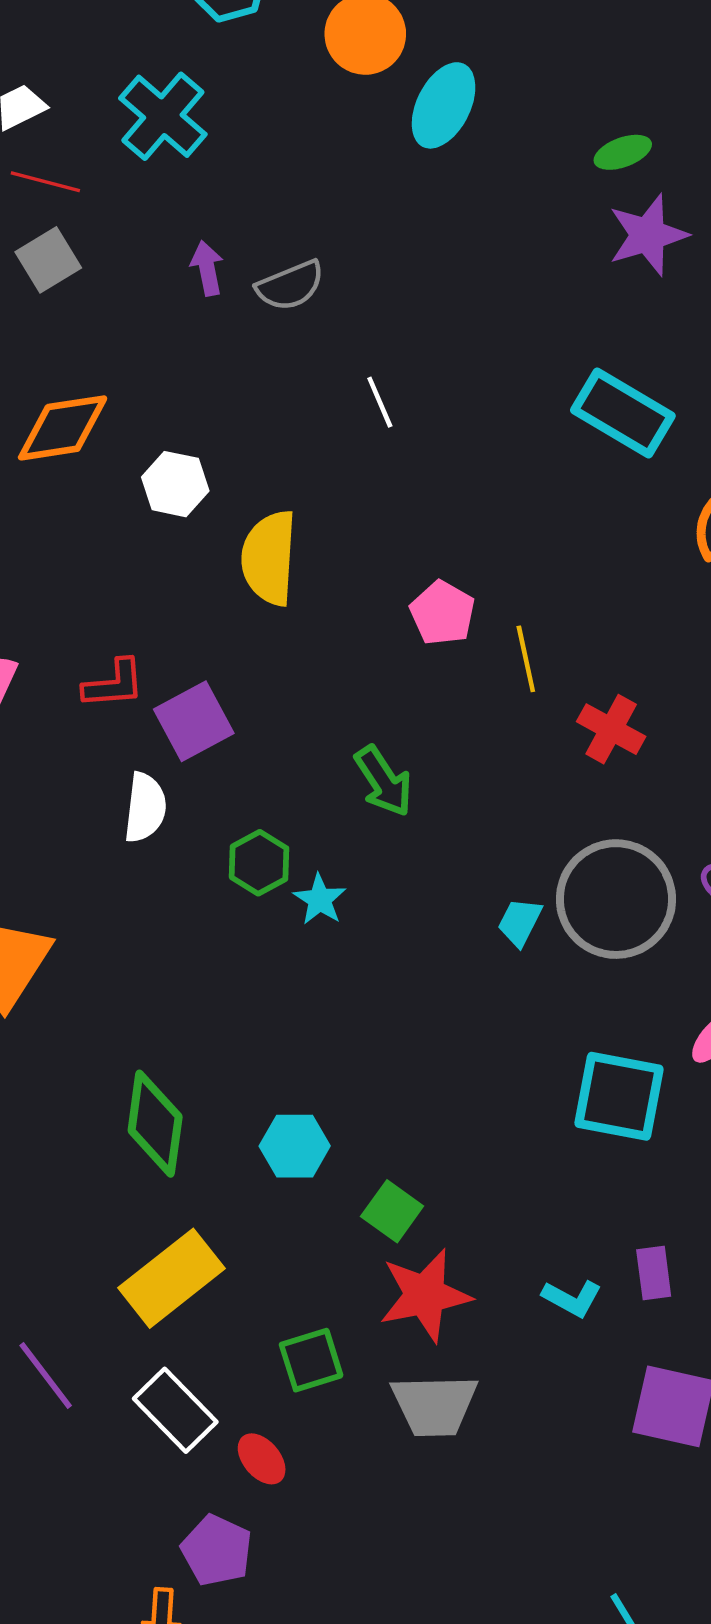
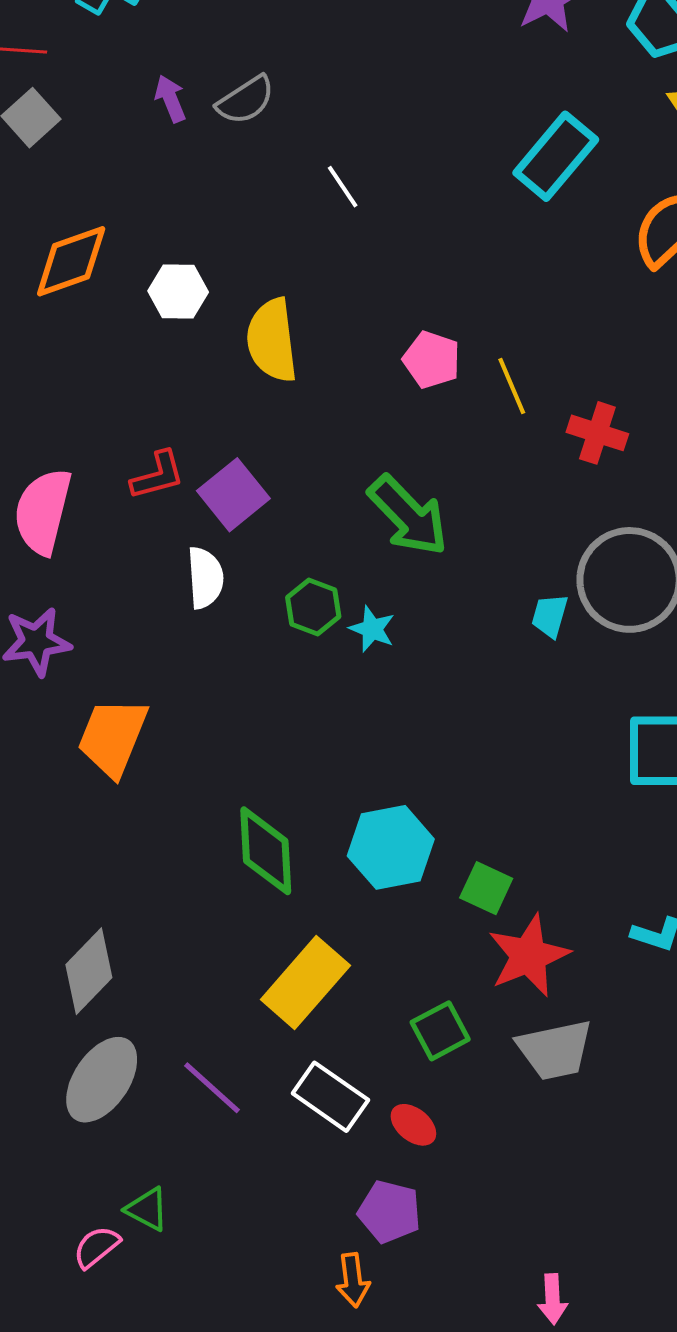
cyan rectangle: (623, 413) -> (556, 156), turned -70
green arrow: (384, 781) -> (408, 516), size x1.4
cyan hexagon: (295, 1146) -> (391, 847), size x1.4

